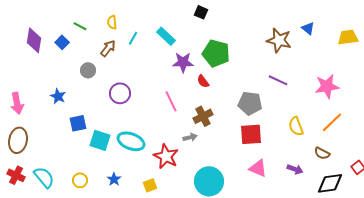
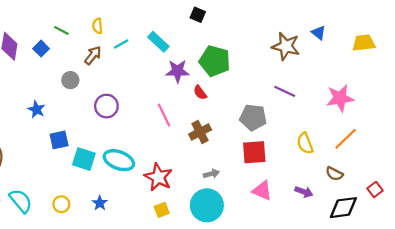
cyan line: (133, 38) -> (121, 44), turned 32
gray arrow: (190, 137) -> (211, 174), moved
yellow square: (150, 185) -> (162, 210), moved

